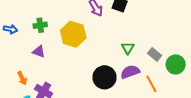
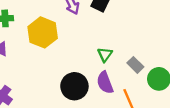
purple semicircle: (130, 72) -> (105, 83), turned -96

